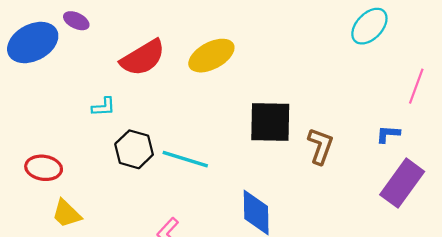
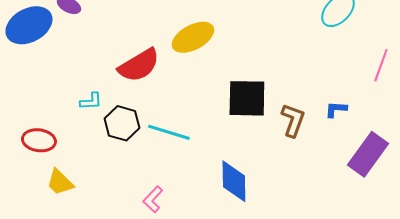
red semicircle: (143, 58) -> (139, 65), moved
cyan L-shape: (104, 107) -> (91, 101), moved
blue L-shape: (388, 134) -> (336, 109), moved

